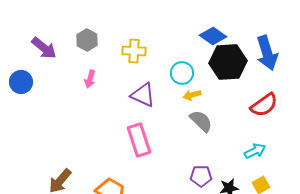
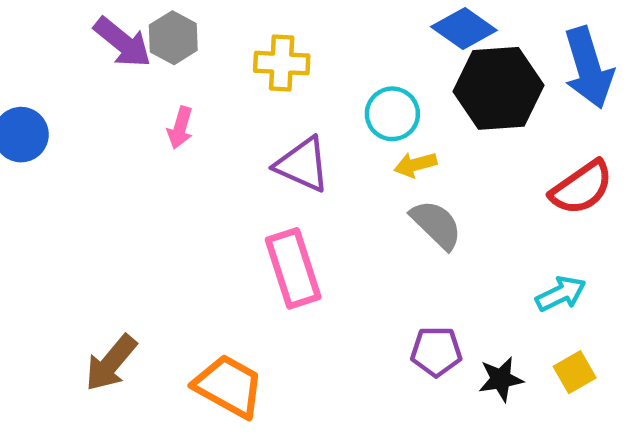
purple arrow: (44, 48) -> (122, 42), moved

